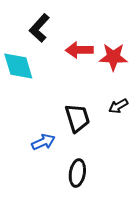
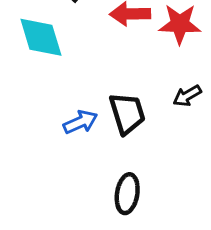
blue arrow: (43, 142) -> (80, 122), moved

